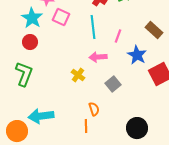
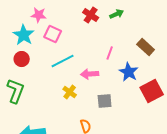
cyan line: (93, 27) -> (63, 61), moved, turned 70
gray square: (113, 84) -> (105, 101), turned 35

